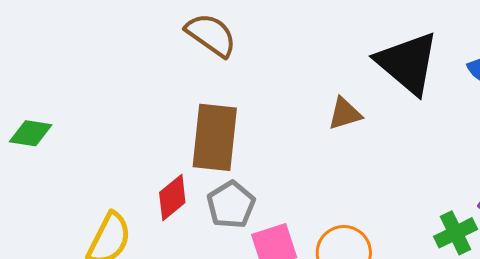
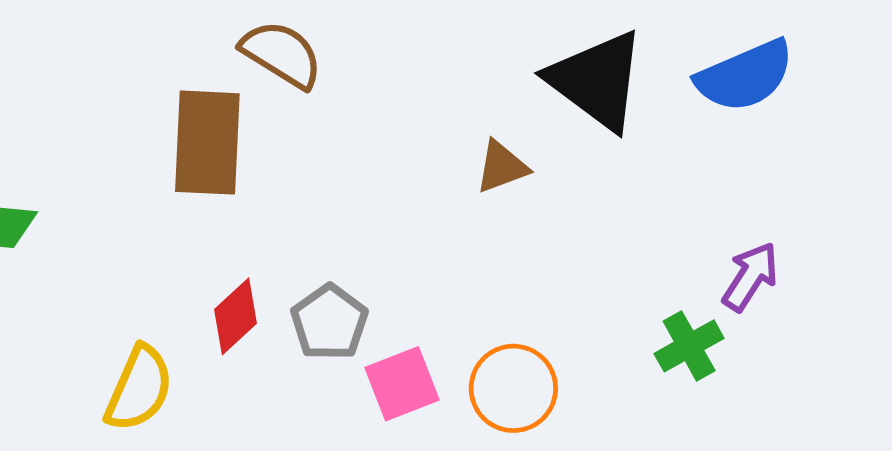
brown rectangle: (215, 137) -> (207, 143), moved

